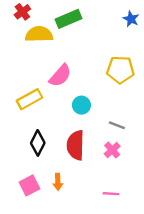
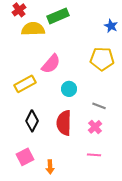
blue star: (131, 19) -> (111, 26), moved
orange arrow: (58, 182) -> (50, 167), moved
pink line: (111, 194) -> (94, 155), moved

